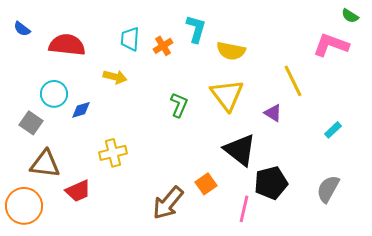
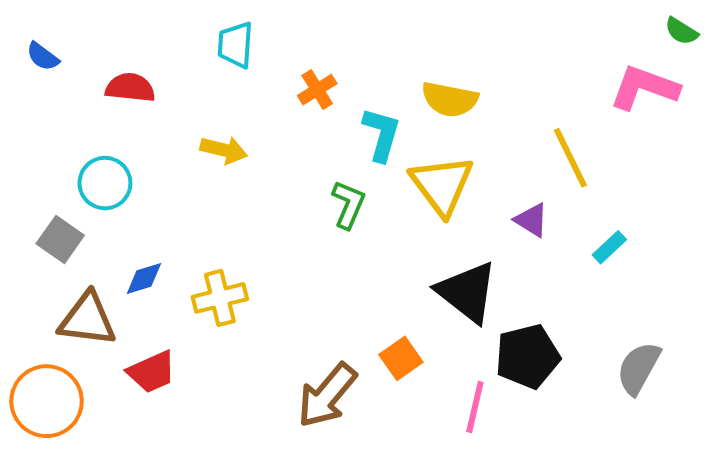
cyan L-shape: (196, 29) -> (381, 134), moved
cyan trapezoid: (130, 39) -> (235, 45), moved
red semicircle: (67, 45) -> (130, 88), size x0.7
blue diamond: (81, 110) -> (144, 278), moved
cyan rectangle: (333, 130) -> (609, 247), moved

